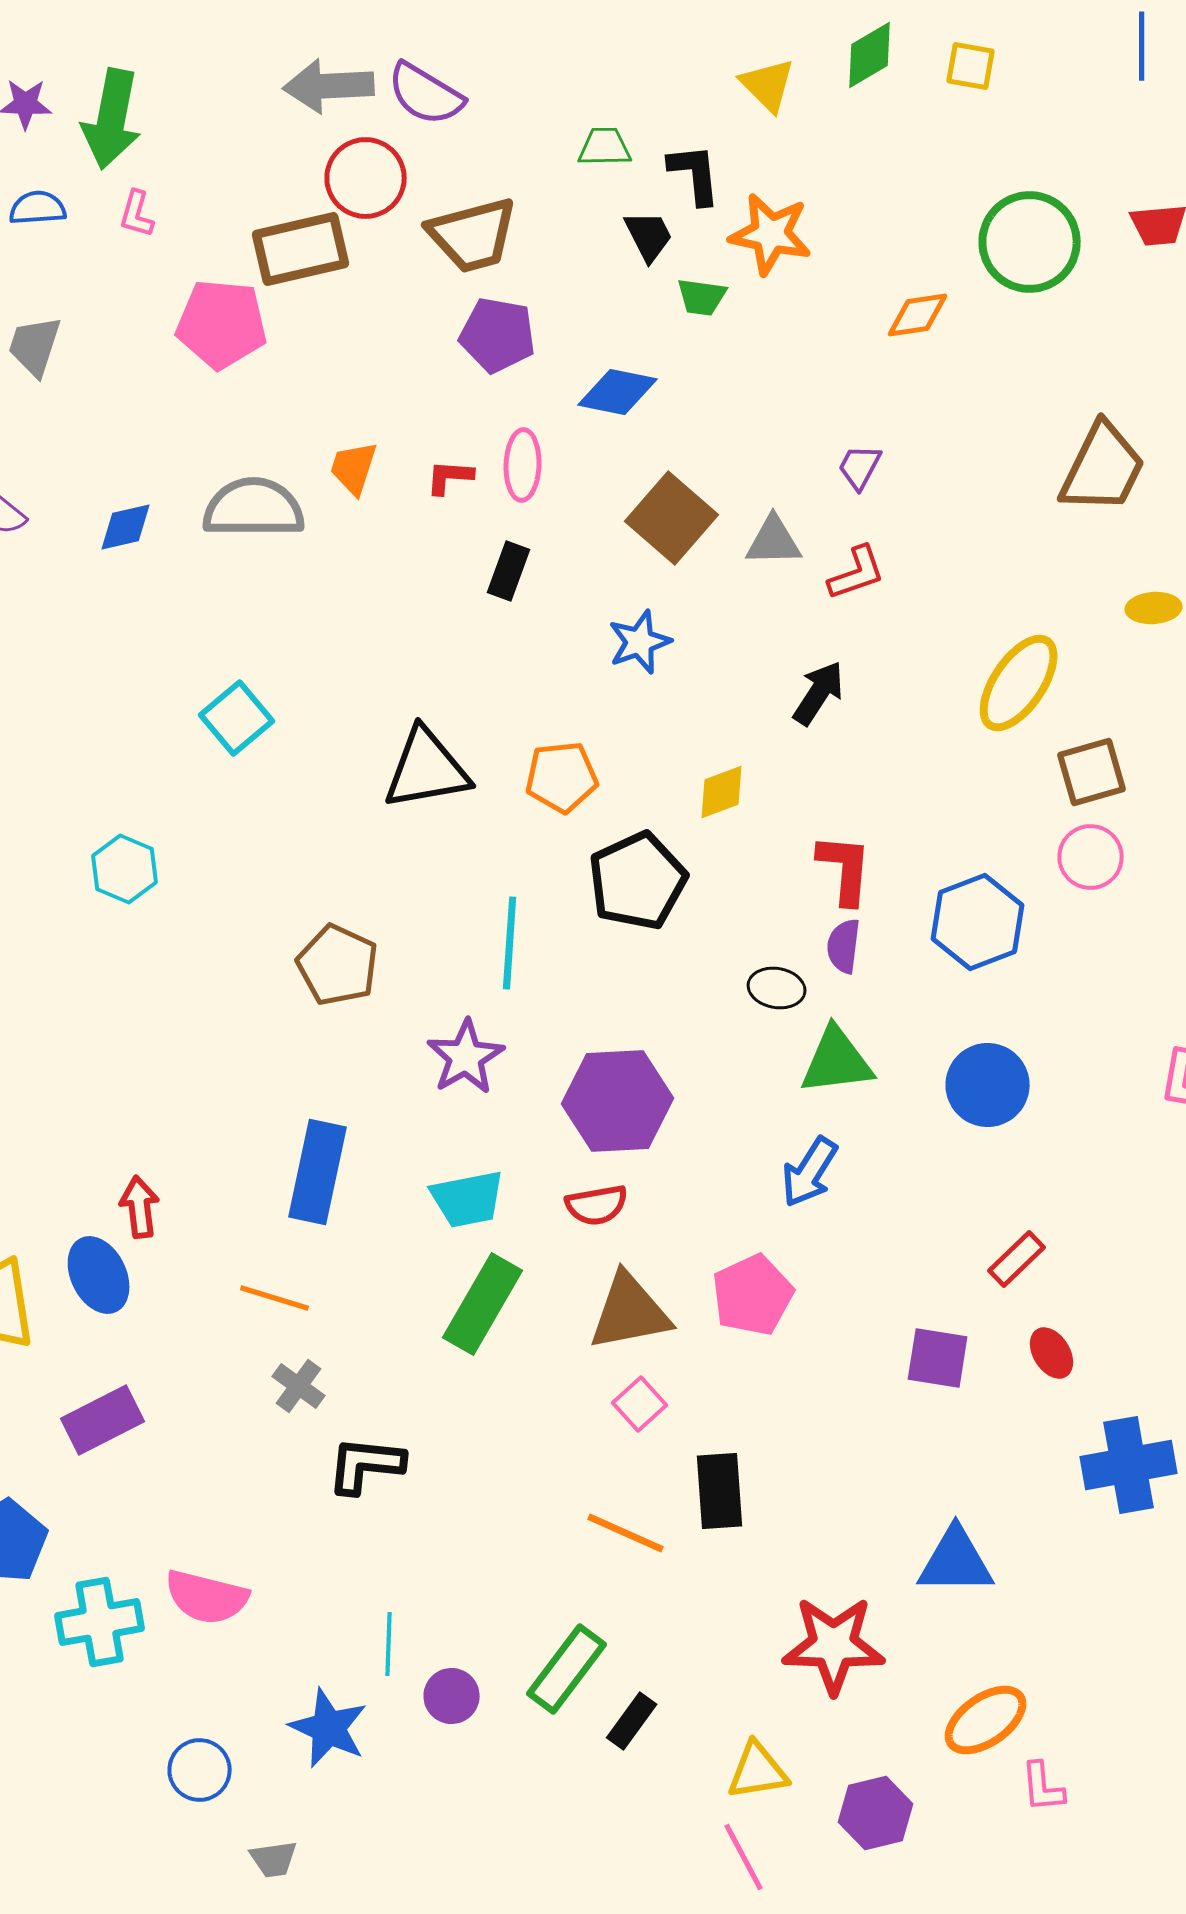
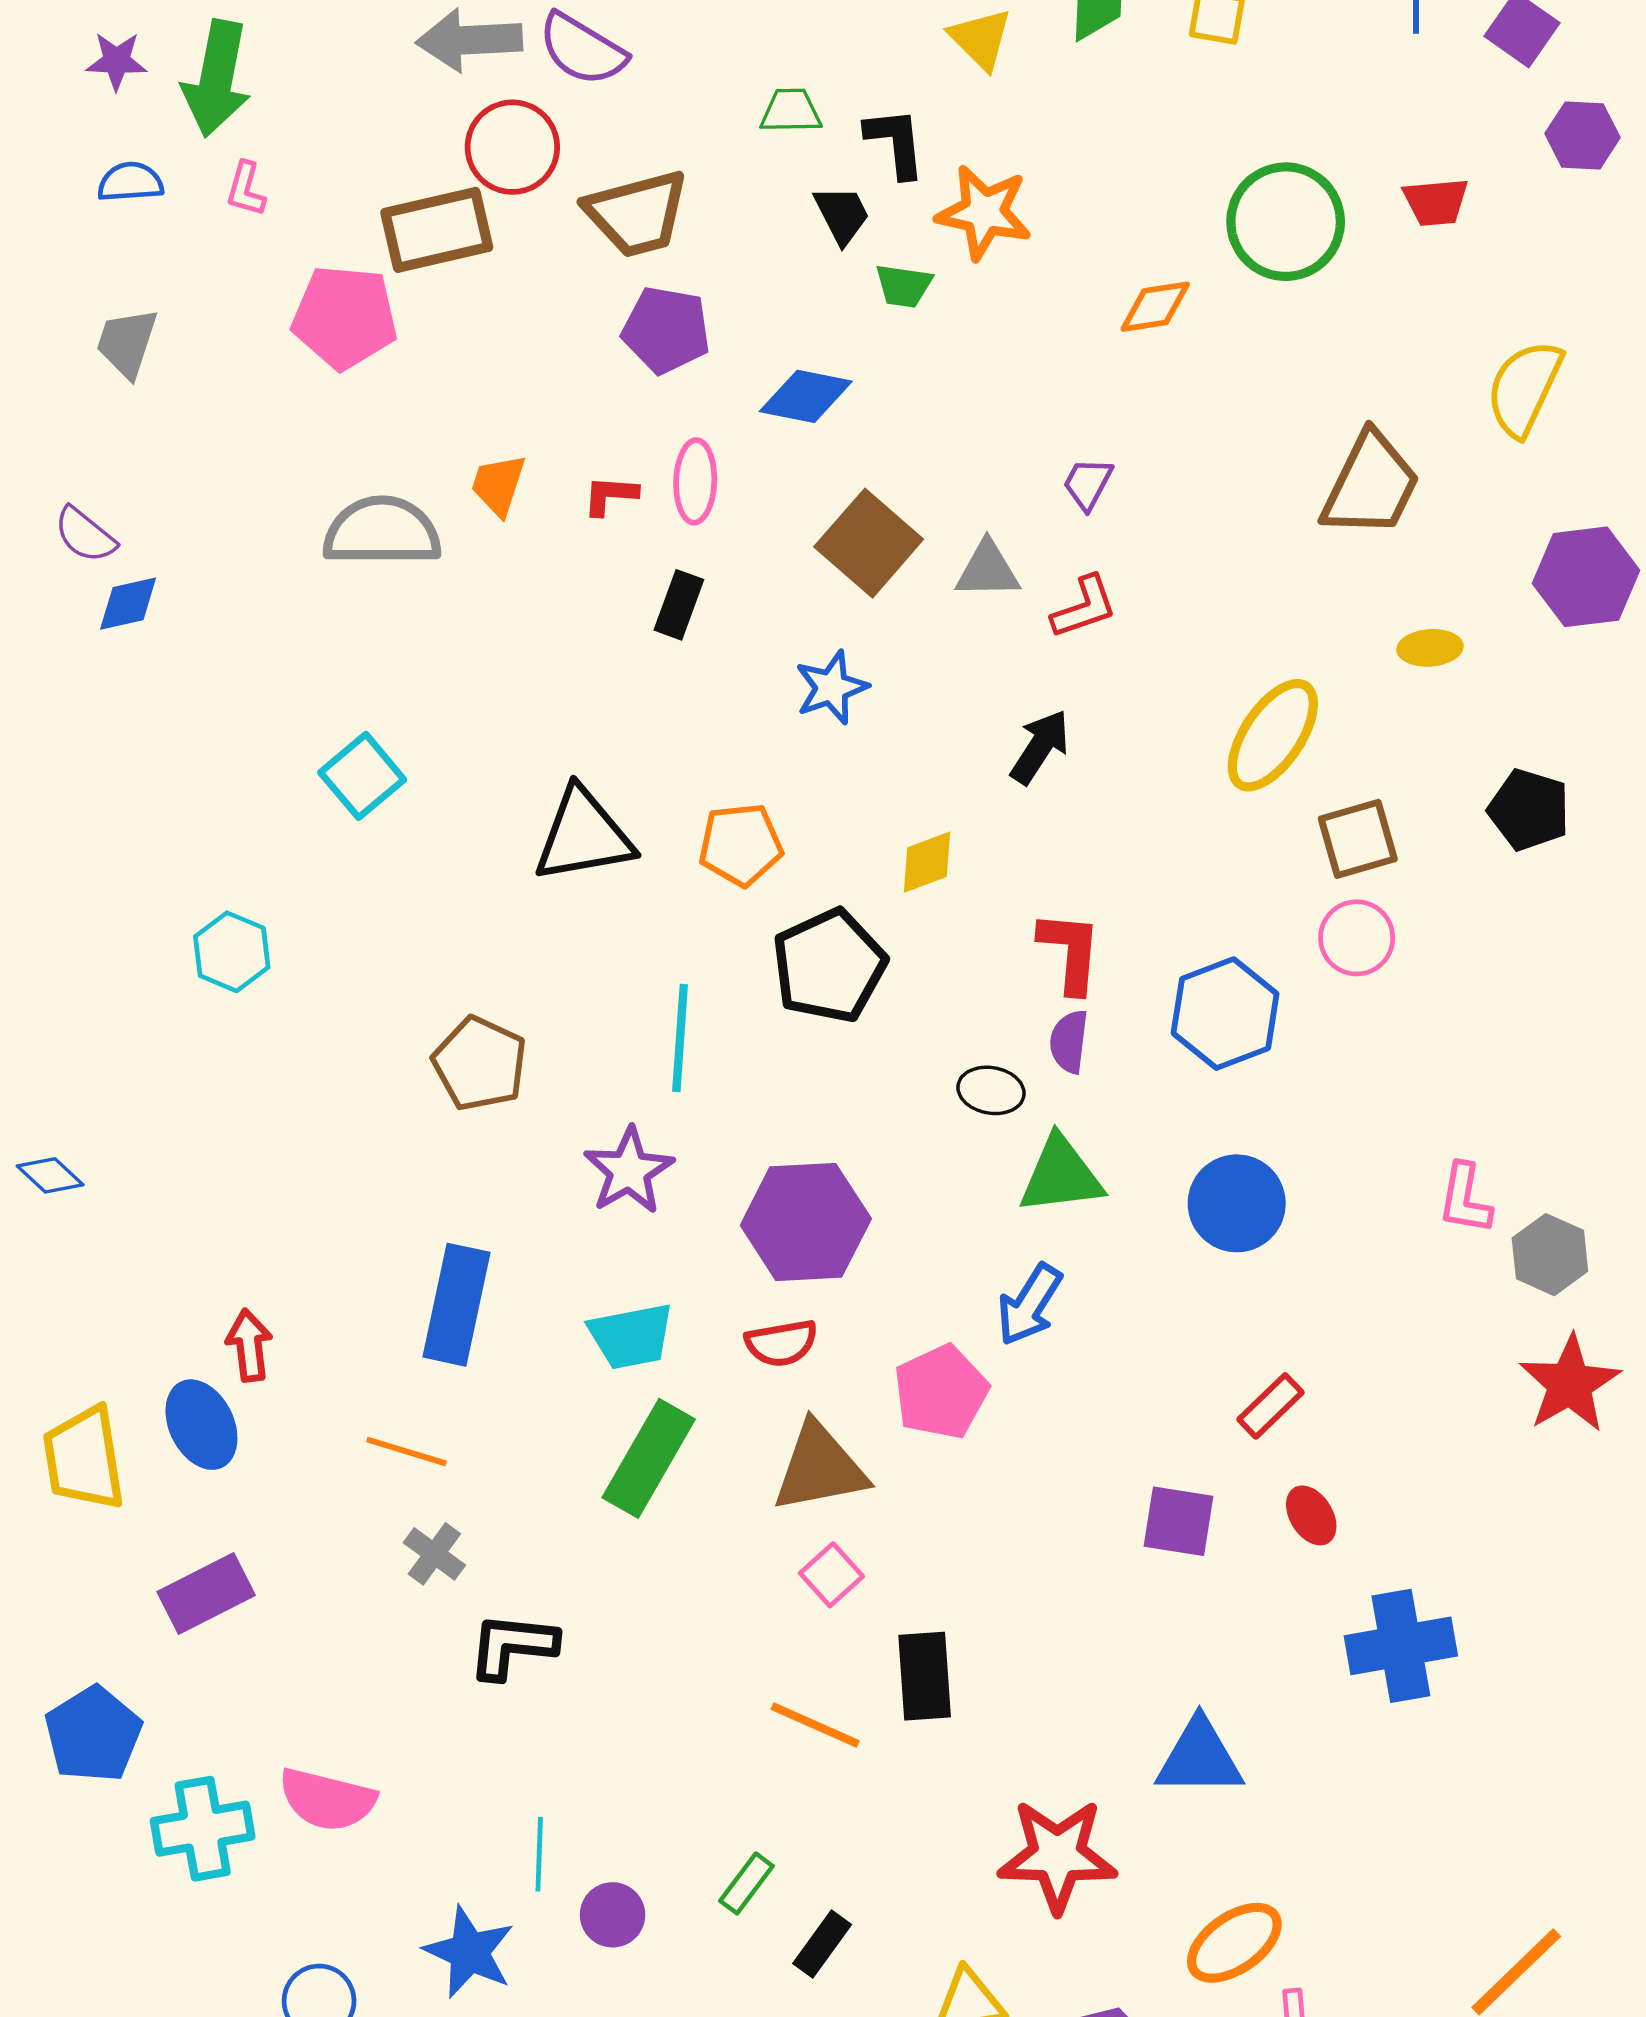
blue diamond: (126, 527) -> (128, 604), moved
pink pentagon: (753, 1295) -> (941, 1392), moved
green rectangle: (567, 1669) -> (746, 1883), size x0.6

